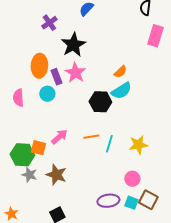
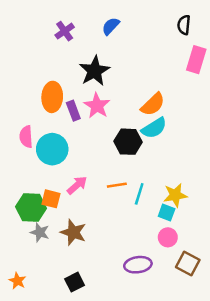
purple cross: (49, 23) -> (65, 31), moved
orange semicircle: (120, 72) -> (153, 104), size x1.5
cyan circle: (47, 94) -> (52, 149), moved, size x1.6
cyan square: (131, 203) -> (167, 212), moved

